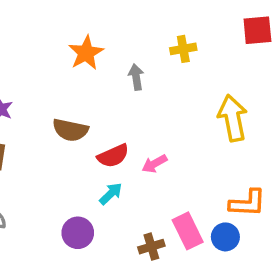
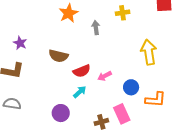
blue circle: (225, 237) -> (131, 87), moved

